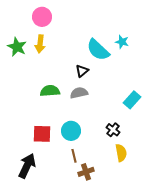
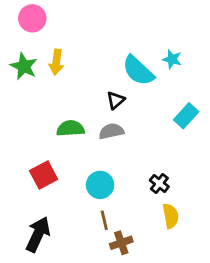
pink circle: (42, 17) -> (32, 18), moved
cyan rectangle: (132, 100) -> (186, 116), moved
red square: (42, 134) -> (44, 175), moved, turned -30

